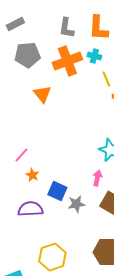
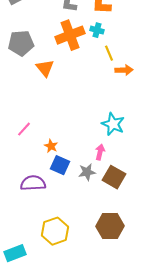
gray pentagon: (27, 55) -> (21, 43), moved
orange star: (32, 175) -> (51, 146), moved
gray star: (76, 204) -> (87, 172), moved

